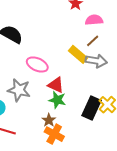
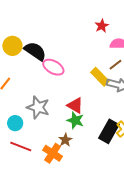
pink ellipse: (37, 65) -> (53, 67), moved
orange cross: (54, 134) -> (53, 153), moved

